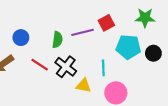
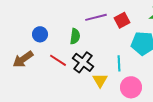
purple line: (82, 32) -> (96, 17), moved
yellow triangle: (83, 86) -> (100, 80), turned 49

